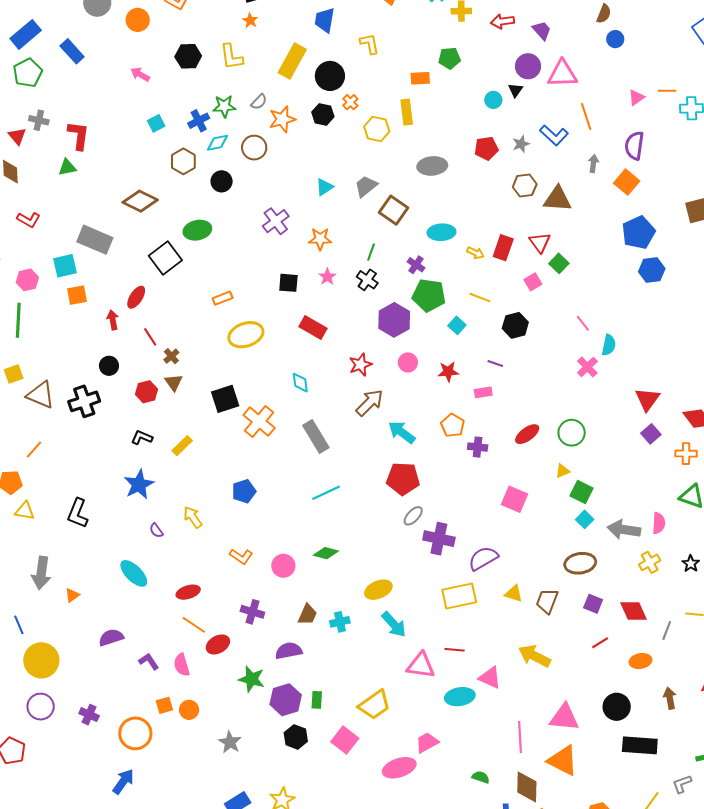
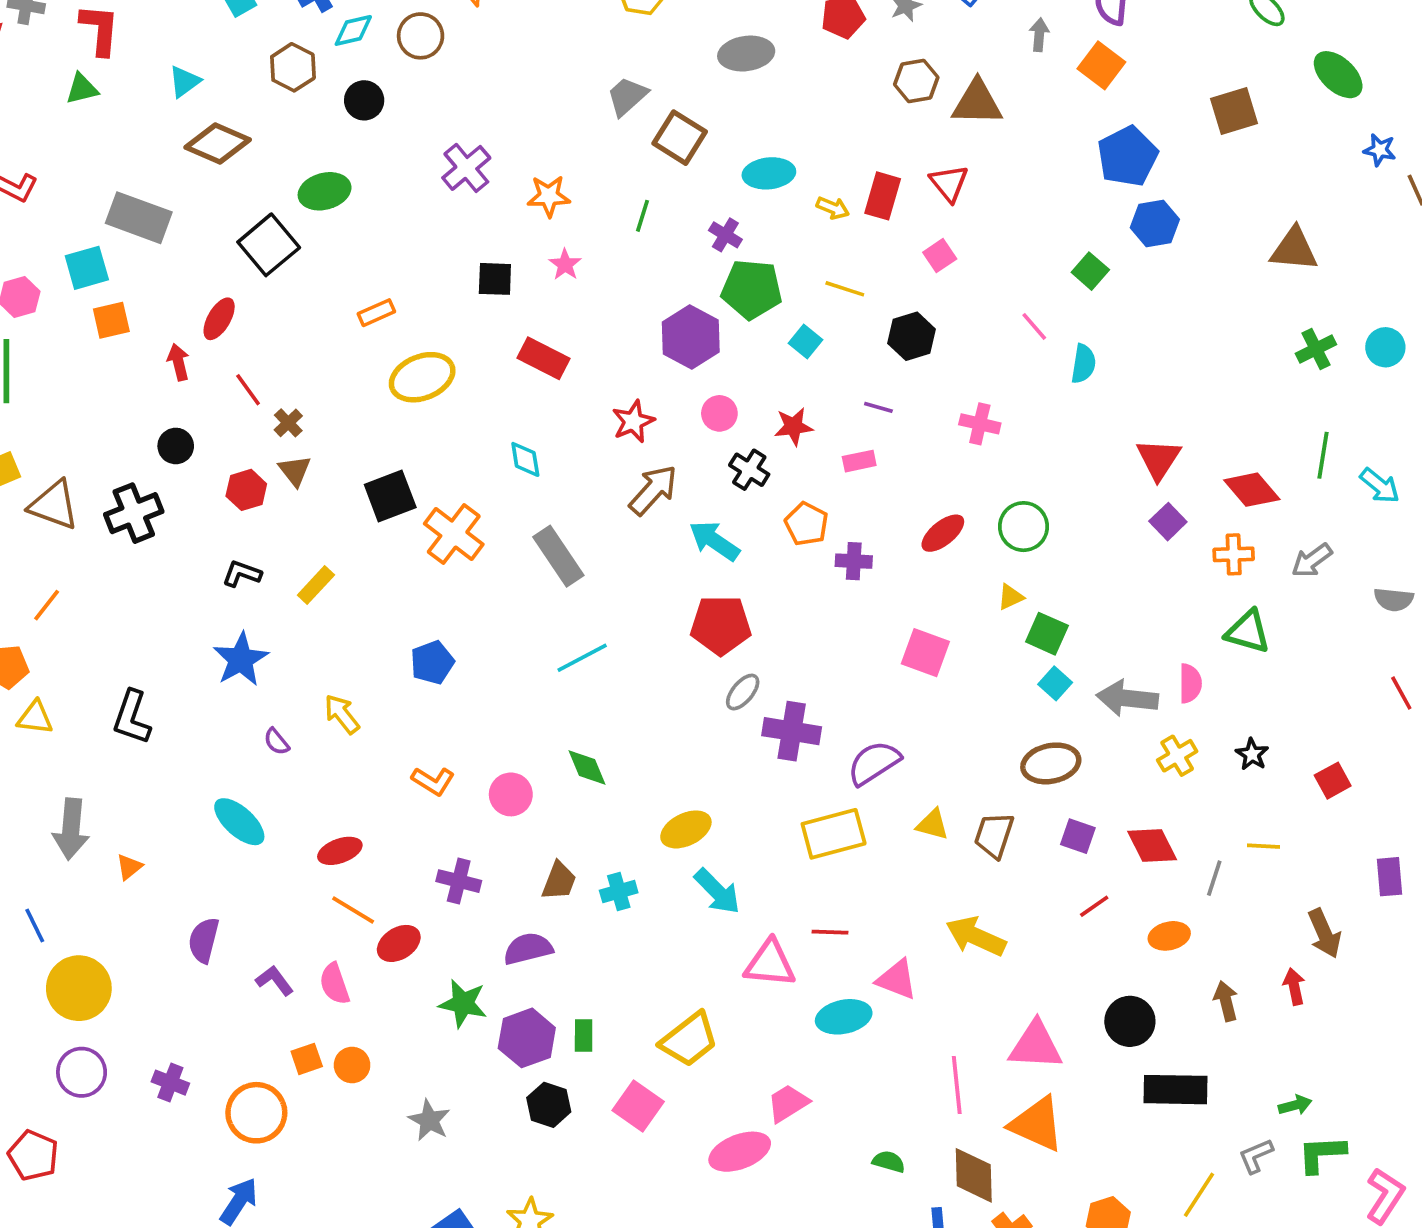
cyan triangle: (325, 187) -> (184, 82), moved
green square: (559, 263) -> (1090, 271), moved
black cross: (367, 280) -> (749, 470), moved
pink cross: (587, 367) -> (980, 424), moved, turned -30
green diamond: (326, 553) -> (587, 768), turned 55
purple semicircle: (111, 637) -> (204, 940), turned -55

